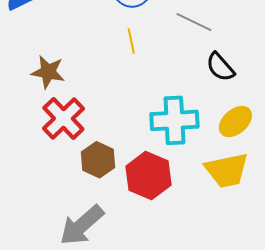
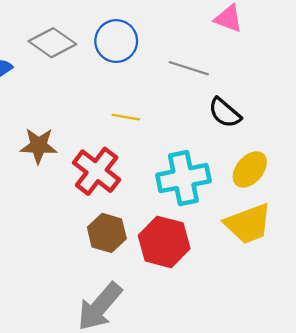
yellow line: (131, 41) -> (126, 117), moved, turned -60
red cross: (63, 119) -> (97, 171), moved

